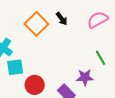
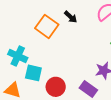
cyan square: (15, 67) -> (33, 73), turned 30

